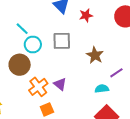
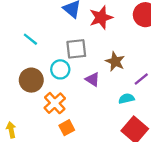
red star: (86, 15) -> (101, 18), size x1.5
cyan circle: (33, 44) -> (60, 69), moved
purple triangle: (60, 84) -> (93, 79), moved

